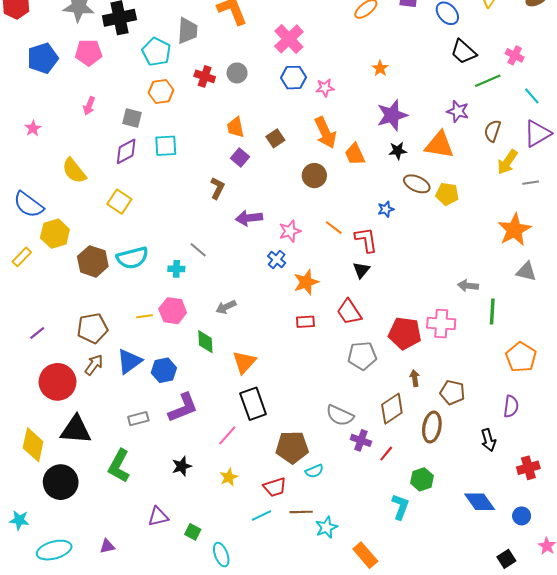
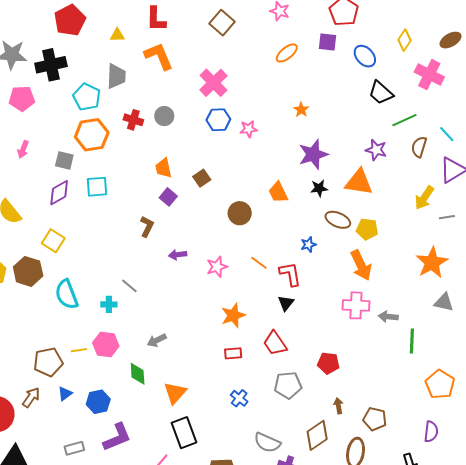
pink cross: (515, 55) -> (429, 75), moved, size x1.6
orange hexagon: (161, 91) -> (92, 135), size x1.4
brown semicircle: (492, 131) -> (419, 147), moved
orange arrow: (325, 133) -> (361, 265), moved
purple arrow: (249, 218) -> (178, 255), size x0.7
cyan semicircle: (132, 258) -> (67, 294), turned 84
blue cross: (277, 259) -> (239, 398), moved
brown hexagon: (93, 261) -> (28, 271), moved
pink cross: (441, 324) -> (356, 305), moved
brown pentagon: (92, 328) -> (48, 362), moved
red pentagon: (405, 333) -> (328, 363), size x0.7
blue triangle: (129, 361) -> (65, 394), size x0.6

